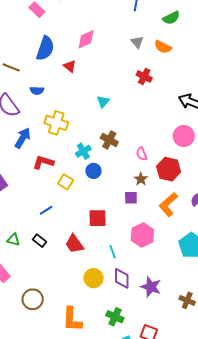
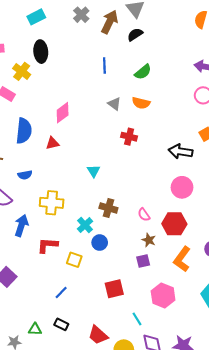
red triangle: (70, 66) -> (52, 143), turned -40
red trapezoid: (74, 244) -> (98, 335), moved

